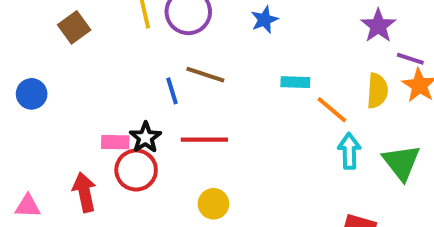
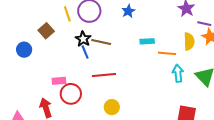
brown square: (74, 27) -> (46, 31), moved
blue circle: (32, 94) -> (24, 50), moved
orange line: (332, 110) -> (167, 53), turned -30
black star: (145, 137) -> (83, 39), moved

